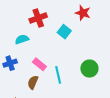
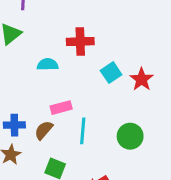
red star: (83, 13) -> (142, 79), moved
blue cross: (10, 63) -> (14, 125), moved
pink rectangle: (39, 64) -> (61, 108), turned -72

